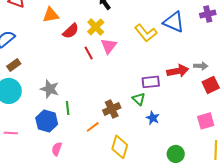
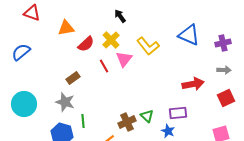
purple cross: (208, 14) -> (223, 43), moved
yellow L-shape: (146, 33) -> (148, 46), moved
brown rectangle: (14, 65) -> (73, 78), moved
gray arrow: (201, 66) -> (224, 70), moved
purple rectangle: (151, 82) -> (178, 113), moved
green triangle: (139, 99) -> (147, 116), moved

